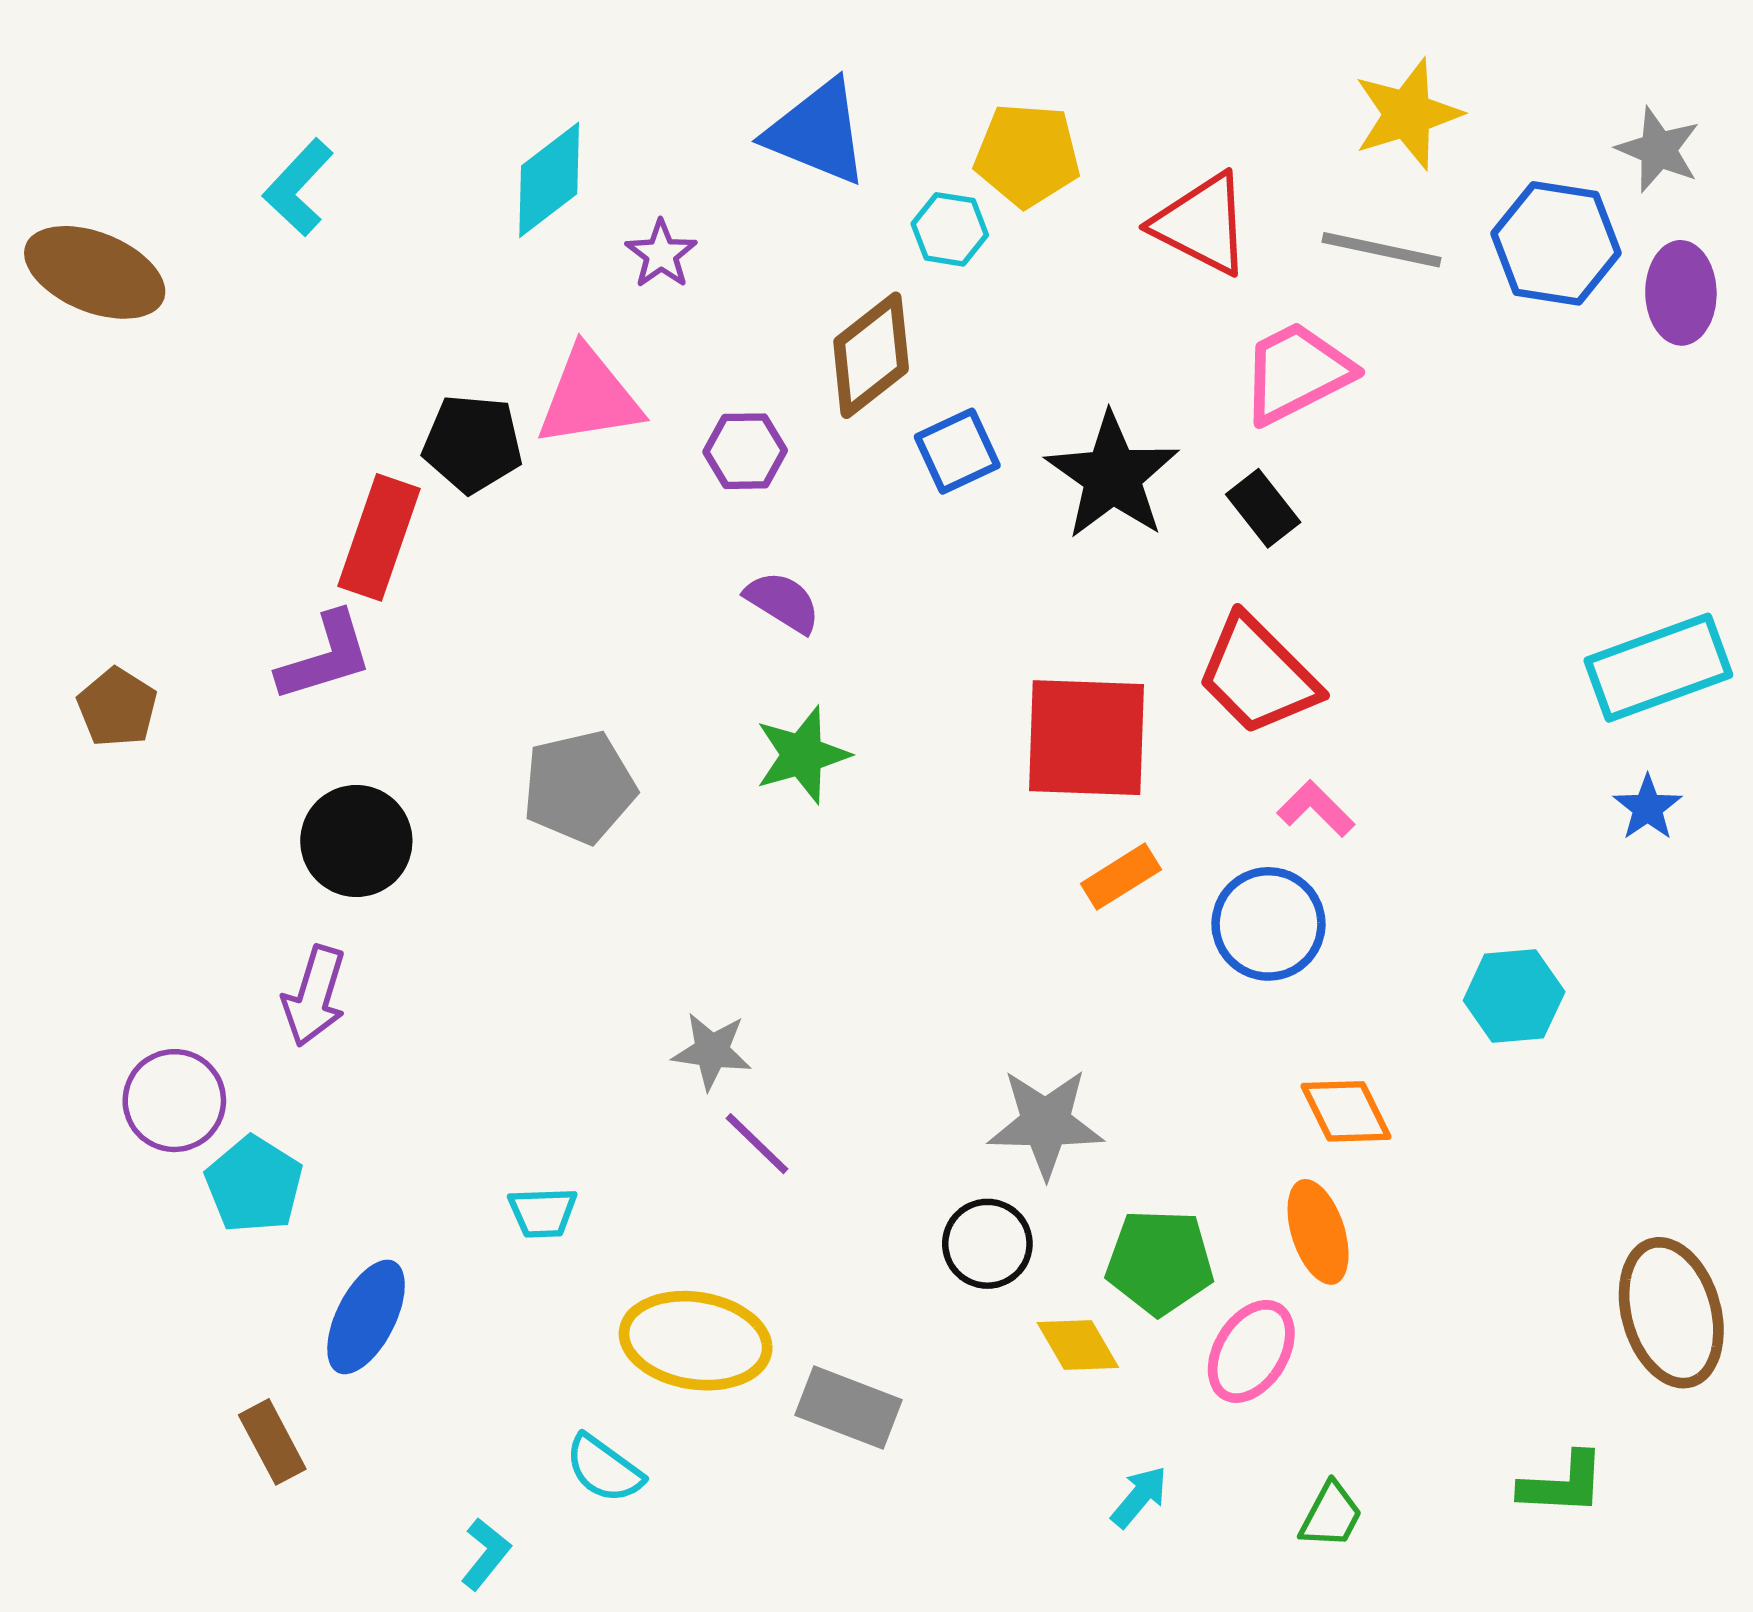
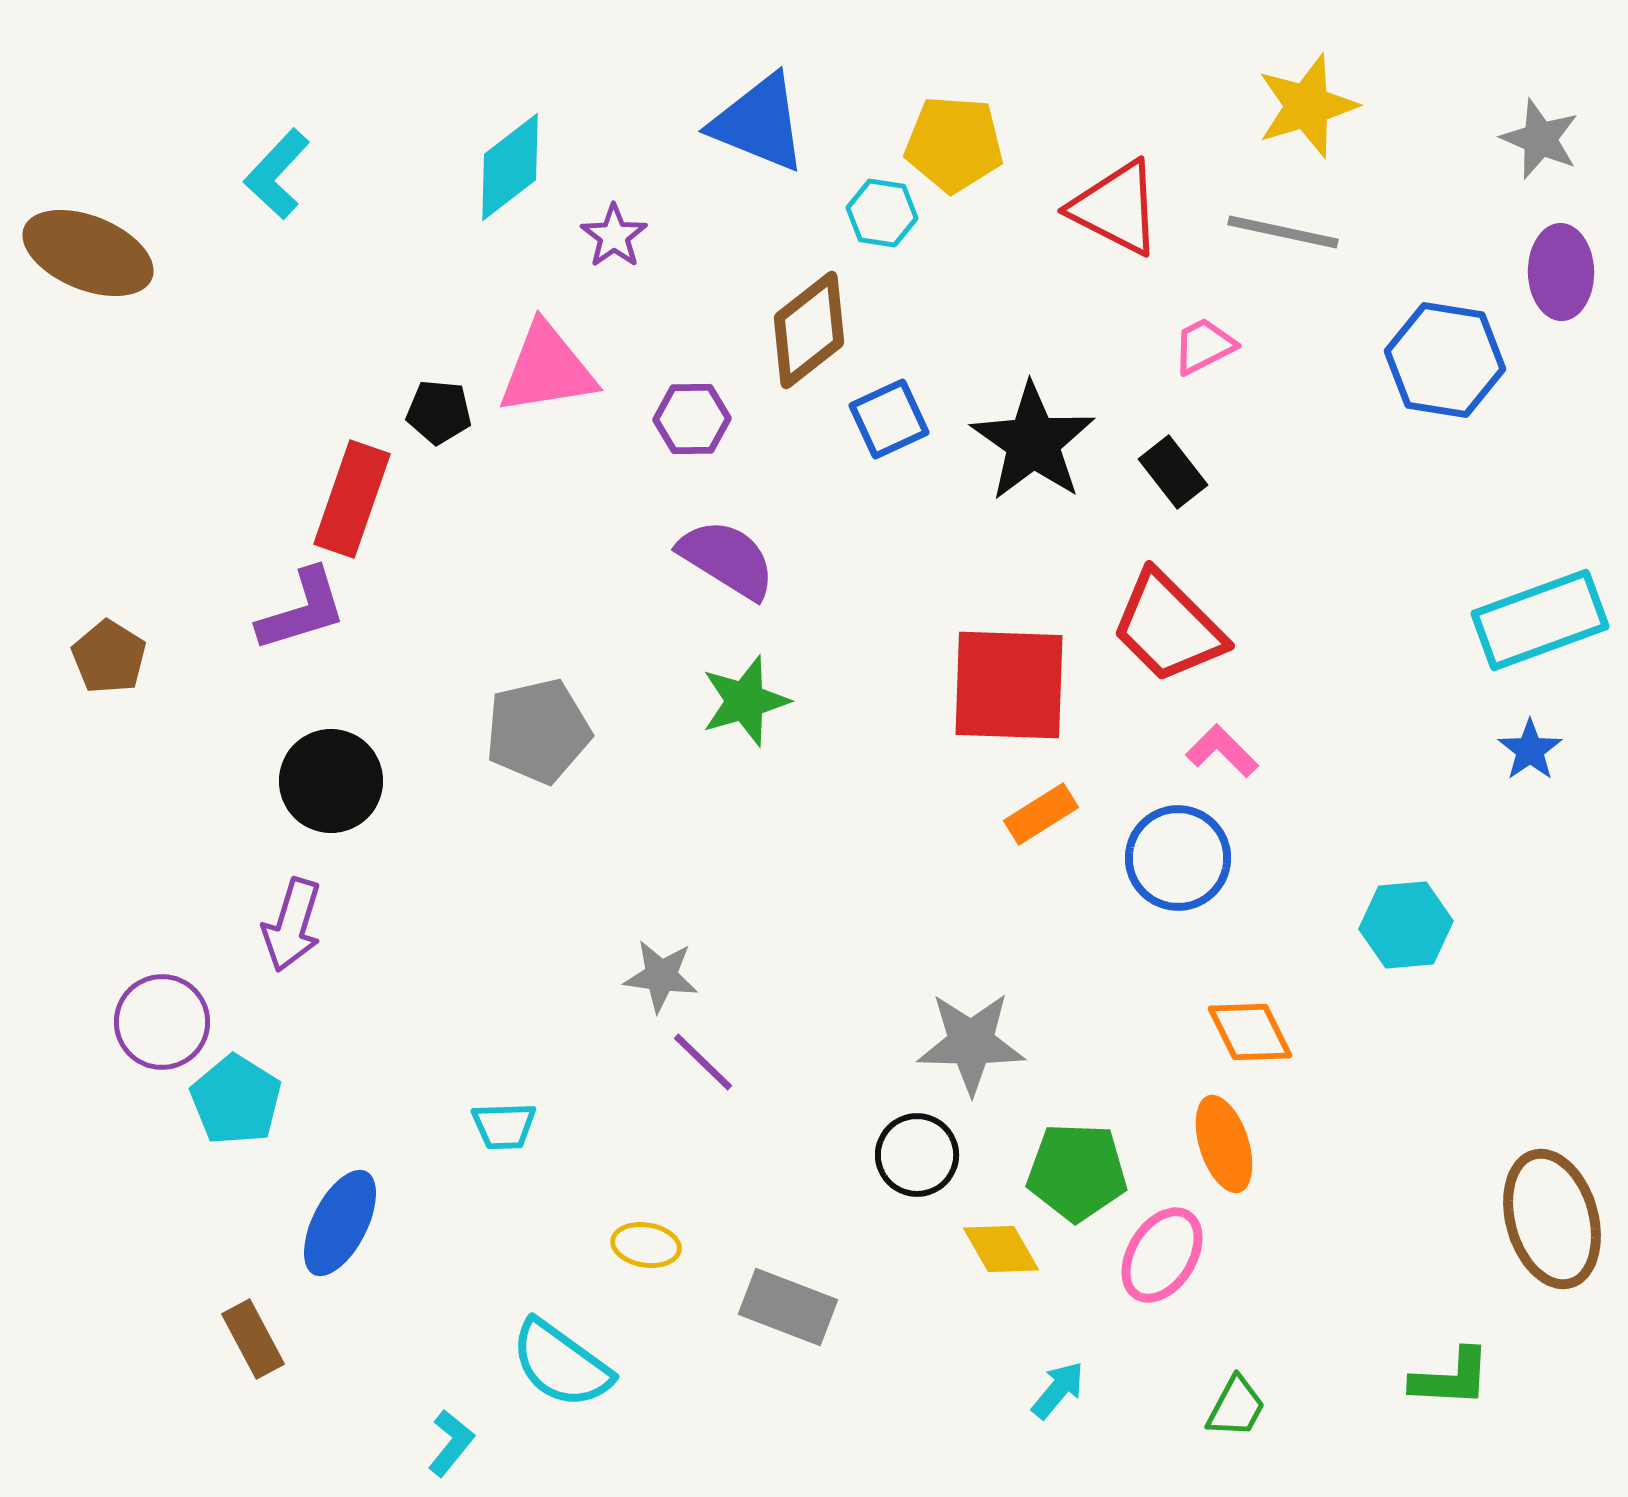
blue hexagon: (1556, 243) -> (1445, 360), moved
pink trapezoid: (1296, 373) -> (1204, 346), size x0.6
black pentagon: (473, 444) -> (439, 412), size x0.7
purple semicircle: (783, 602) -> (727, 559), size x1.4
yellow ellipse: (696, 1341) -> (646, 1245), size x0.5
cyan semicircle: (604, 1469) -> (561, 1364), size x1.4

